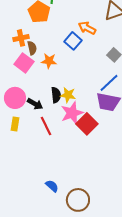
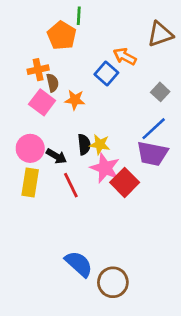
pink star: (72, 113) -> (105, 168), turned -30
yellow rectangle: (15, 124) -> (30, 182), size x1.5
blue semicircle: (52, 186) -> (79, 264), size x1.6

